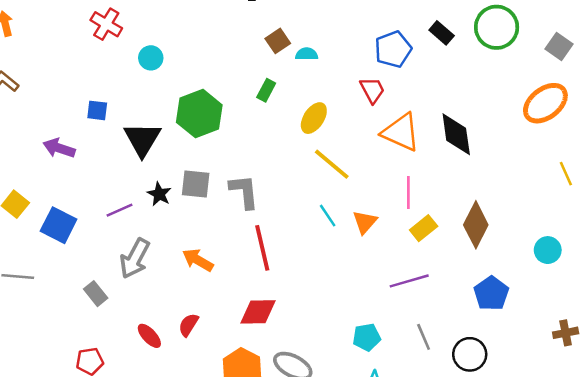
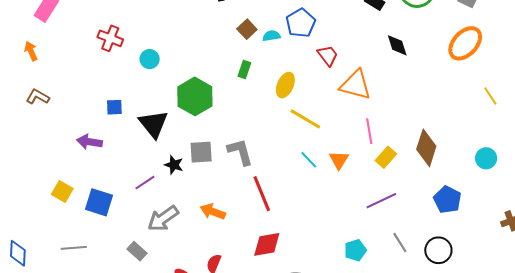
blue pentagon: (393, 49) -> (301, 23), moved
black diamond: (456, 134) -> (397, 45), moved, size x0.7
gray arrow: (135, 258) -> (163, 219), turned 36

